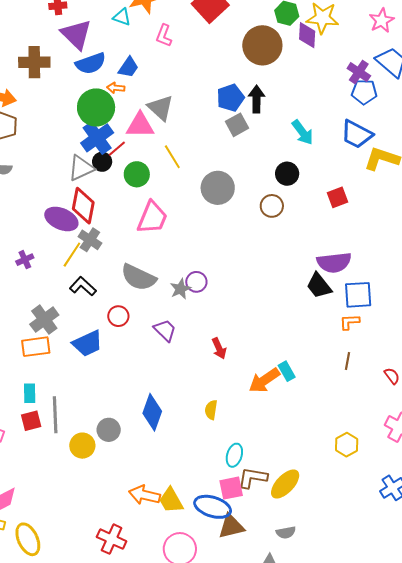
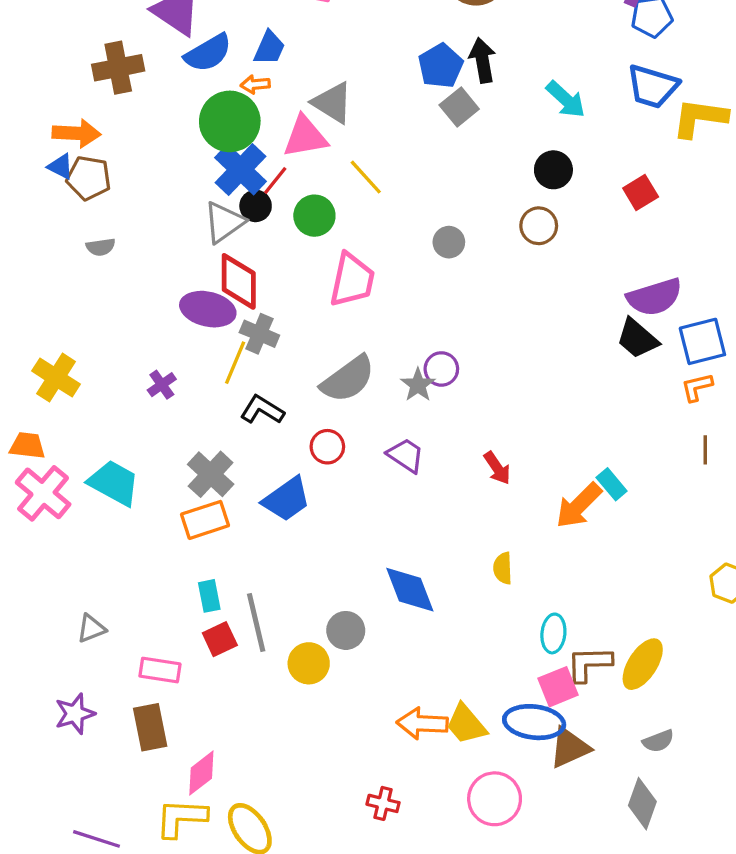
gray circle: (218, 188) -> (449, 242), moved, size x0.6
gray semicircle: (139, 277) -> (348, 379), turned -51
blue diamond: (152, 412) -> (410, 590), turned -30
red cross: (112, 539) -> (383, 803), size x0.7

